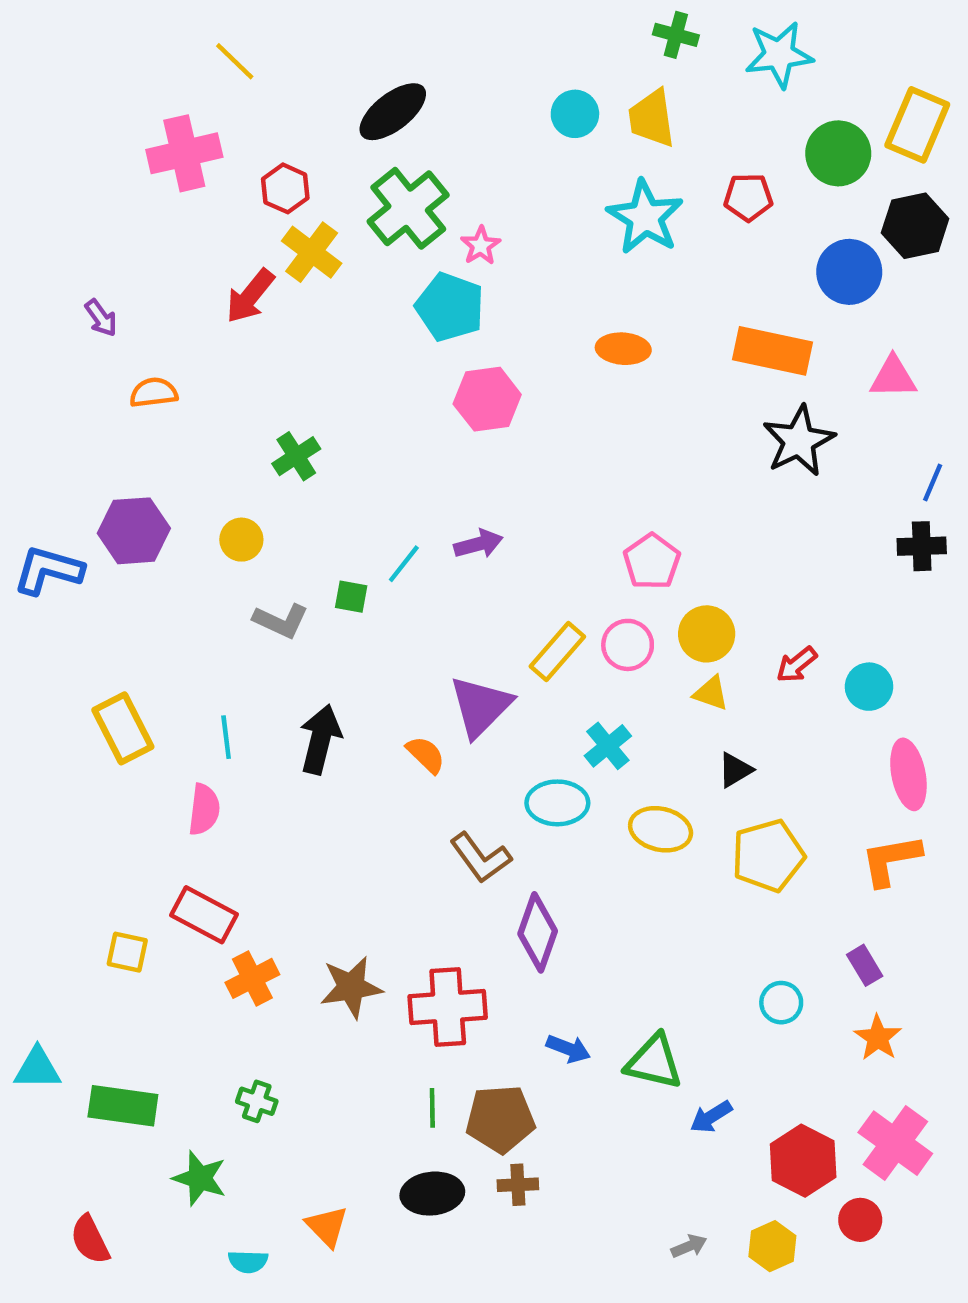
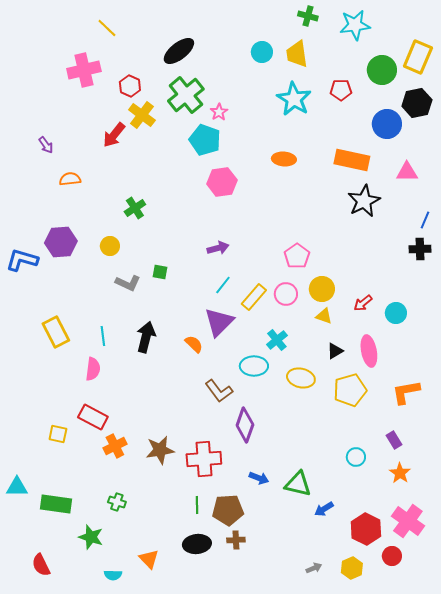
cyan line: (404, 564) -> (223, 285), moved
pink ellipse: (908, 774) -> (369, 351), moved

